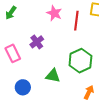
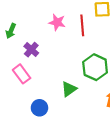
purple cross: (37, 42) -> (31, 50), moved
green triangle: (53, 76) -> (69, 89), turned -35

